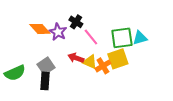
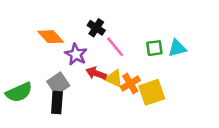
purple star: (58, 32) -> (76, 54), moved
green square: (122, 38) -> (154, 48), size x0.6
yellow square: (118, 59) -> (152, 92), moved

